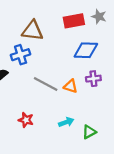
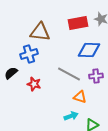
gray line: (46, 84) -> (69, 74), moved
orange triangle: (71, 86) -> (80, 97), moved
red star: (26, 120) -> (34, 84), moved

